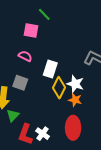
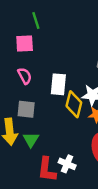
green line: (44, 14) -> (36, 21), turned 40
pink semicircle: (25, 56) -> (25, 76), turned 48
green triangle: (13, 115) -> (31, 140), moved

